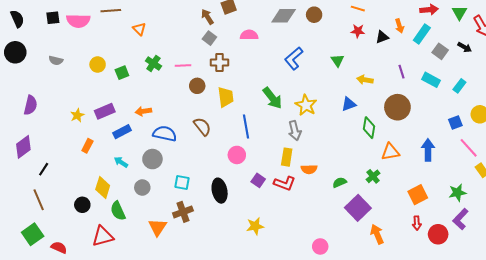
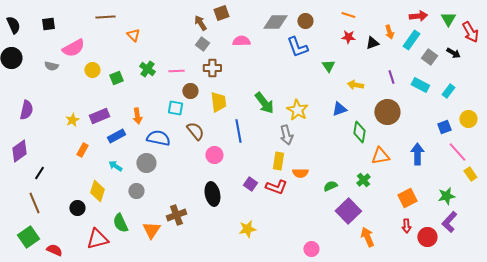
pink semicircle: (78, 21) -> (73, 48), moved, turned -30
blue L-shape: (294, 58) -> (297, 47), moved, turned -70
orange arrow: (143, 111) -> (137, 116), turned -91
pink circle: (237, 155) -> (214, 155), moved
cyan square: (182, 182) -> (175, 108), moved
green semicircle: (118, 211) -> (120, 223), moved

